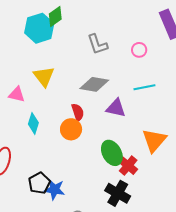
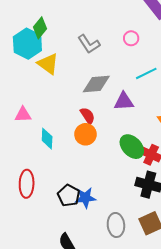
yellow triangle: (44, 76) -> (48, 64), moved

